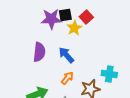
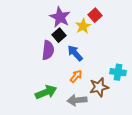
black square: (65, 15) -> (59, 35), moved, turned -32
purple star: (51, 19) -> (60, 17), turned 30

